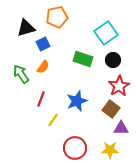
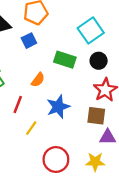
blue square: (43, 44) -> (29, 41), moved
orange semicircle: (43, 67) -> (38, 80), moved
brown square: (111, 109) -> (96, 116), turned -30

